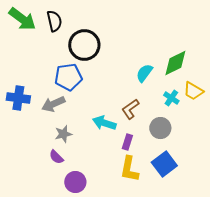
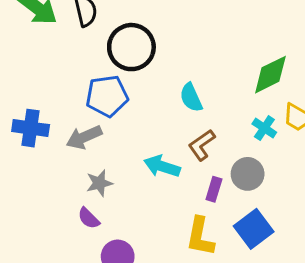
cyan semicircle: (144, 73) -> (191, 98), moved, turned -60
purple rectangle: (127, 142) -> (214, 189), moved

